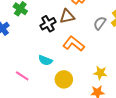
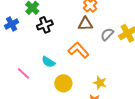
brown triangle: (67, 16) -> (85, 24), moved
black cross: (48, 24) -> (45, 25), moved

